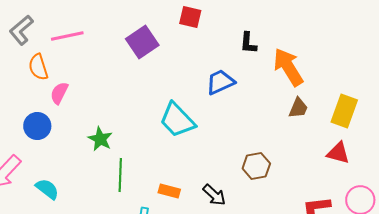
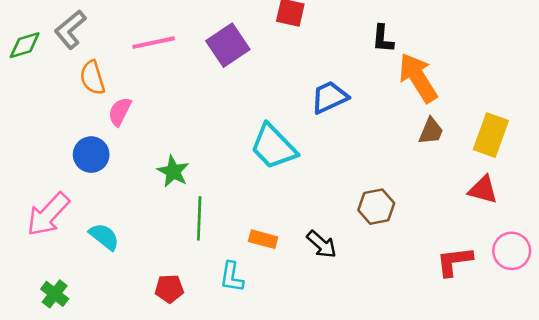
pink line: (67, 36) -> (154, 43), moved
black L-shape: (248, 43) -> (383, 39), moved

